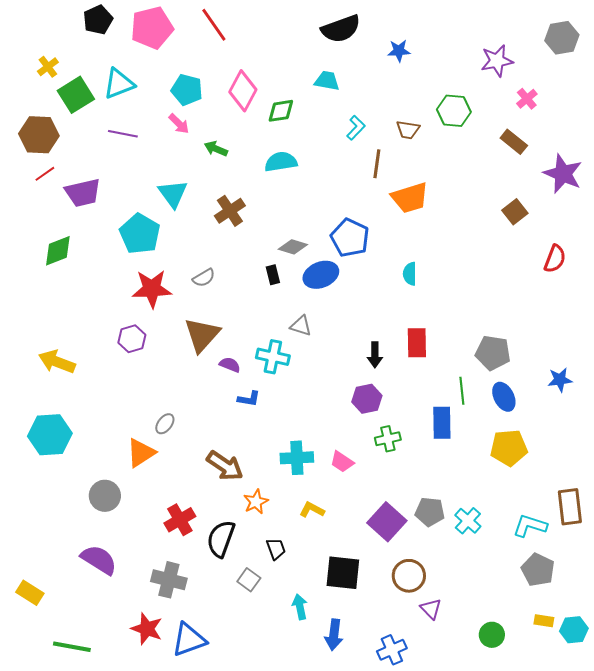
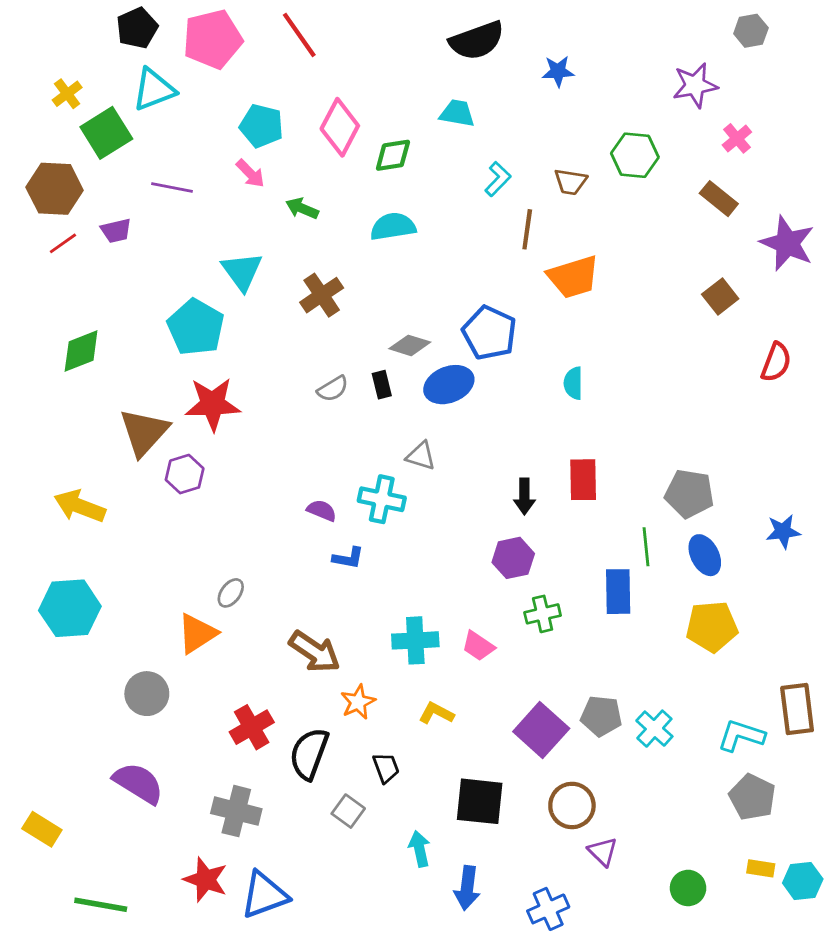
gray hexagon: (562, 38) -> (751, 31), moved, size x0.7
cyan triangle: (119, 84) -> (154, 89), moved
purple trapezoid: (83, 193) -> (116, 231), moved, size x0.6
gray semicircle: (204, 278) -> (333, 389), moved
brown triangle: (202, 335) -> (144, 432), moved

